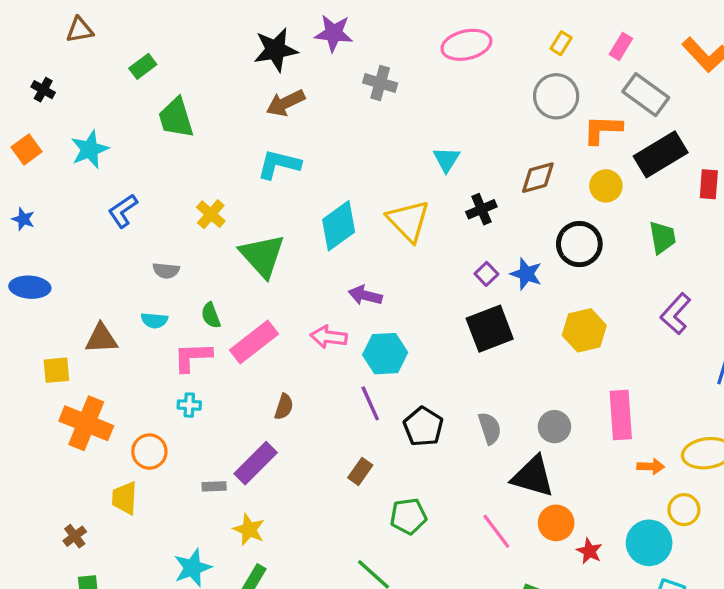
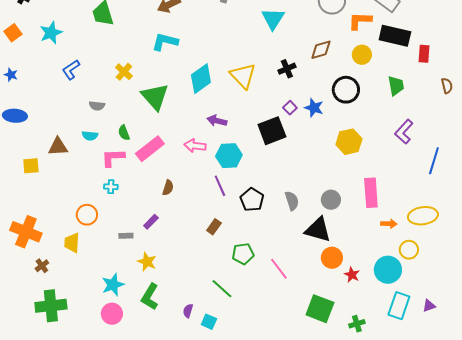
black rectangle: (661, 154) -> (395, 36), turned 44
cyan triangle: (447, 159) -> (273, 19), moved, size x1.4
black square: (490, 329) -> (272, 131), moved
orange cross: (86, 423) -> (26, 232), moved
purple rectangle: (256, 463) -> (151, 222), size x0.6
pink line: (496, 531) -> (279, 269), moved

